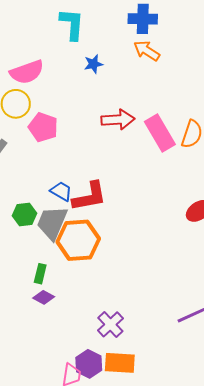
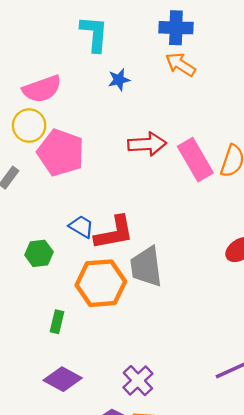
pink pentagon: (43, 127) -> (61, 153), size x1.4
gray trapezoid: (52, 223) -> (146, 267), moved, turned -30
purple diamond: (44, 297) -> (63, 379), moved, size x1.5

